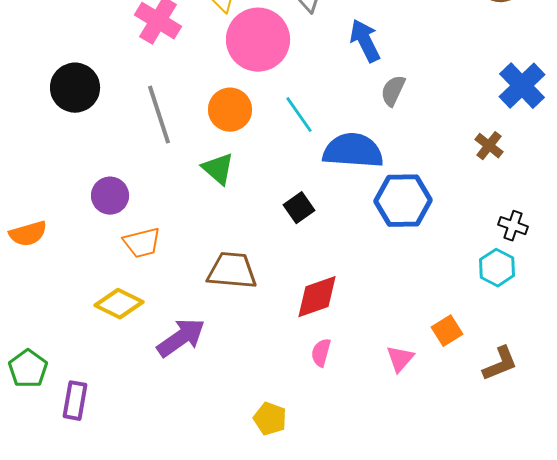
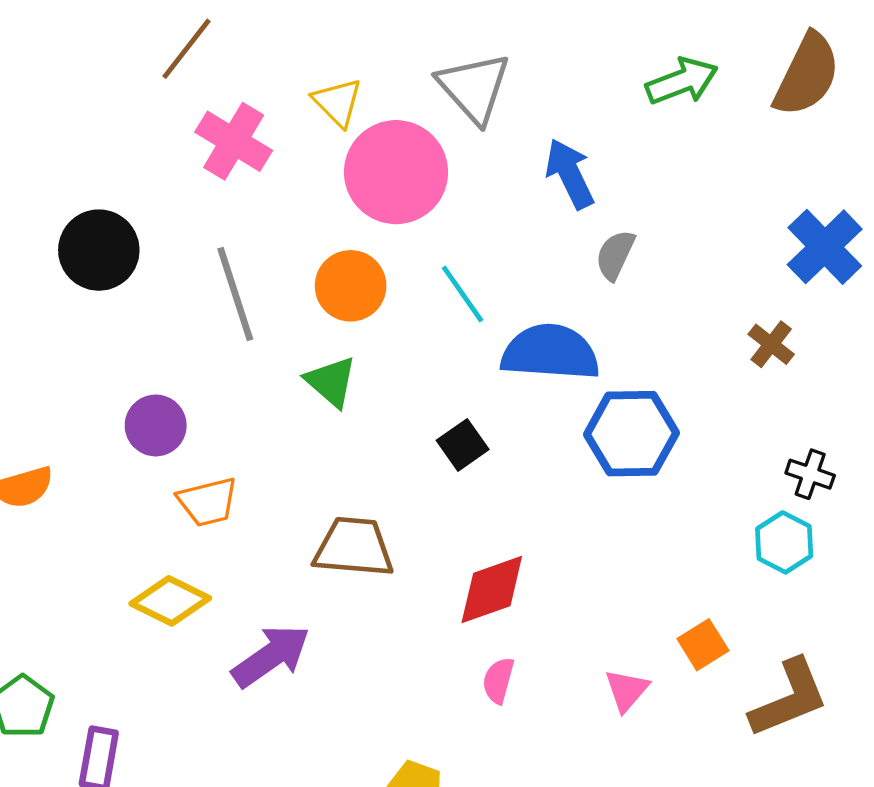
brown L-shape: (500, 364) -> (789, 698), size x1.4

